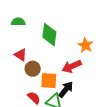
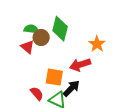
green semicircle: (18, 22) -> (31, 29), moved
brown circle: (33, 69) -> (41, 37), moved

